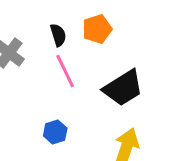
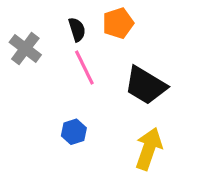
black trapezoid: (123, 88) -> (146, 85), turned 63

